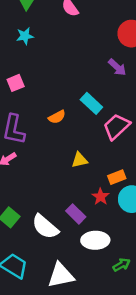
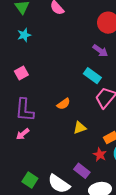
cyan rectangle: (91, 103) -> (92, 76), moved
orange semicircle: (57, 117) -> (64, 104), moved

